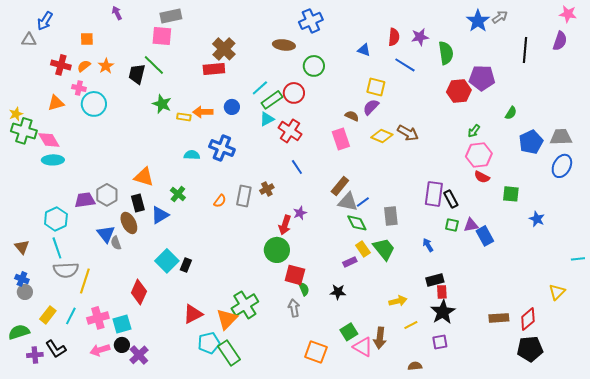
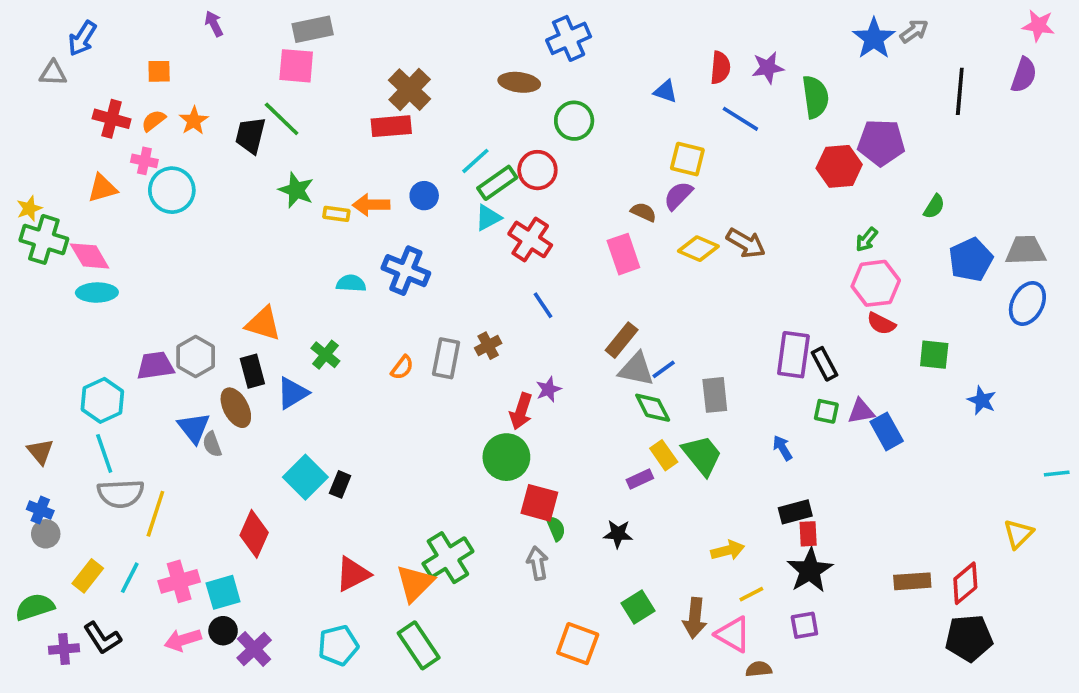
cyan pentagon: (209, 343) -> (338, 645), moved
pink triangle: (363, 347) -> (733, 634), moved

